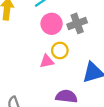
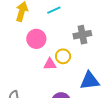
pink circle: (52, 24) -> (36, 39), moved

